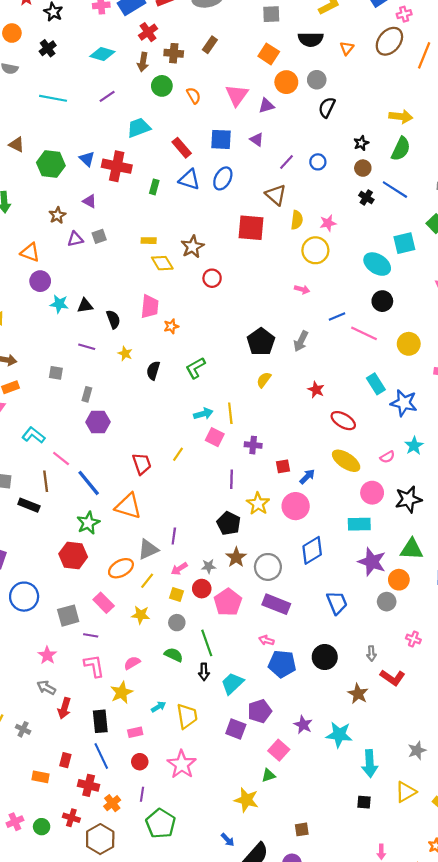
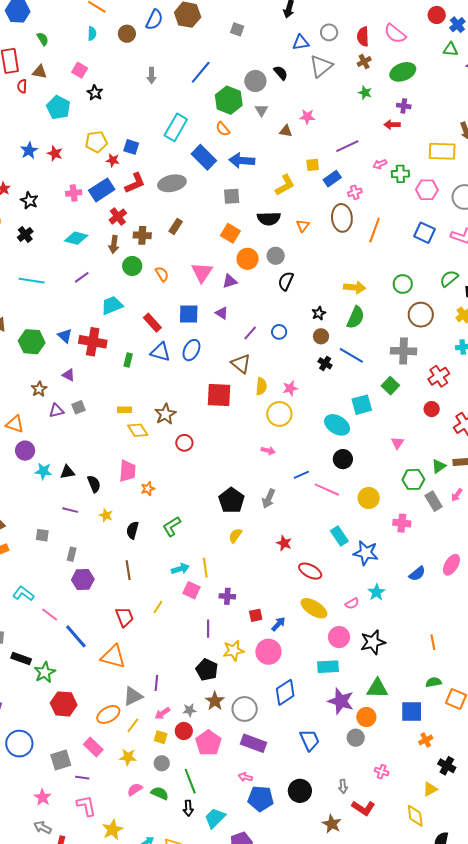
brown ellipse: (389, 41) -> (342, 218), turned -44
brown line: (46, 481) -> (128, 570), moved
yellow star: (258, 504) -> (234, 651), turned 30
green star: (88, 523) -> (45, 672), moved
pink semicircle: (132, 663) -> (135, 789), moved

